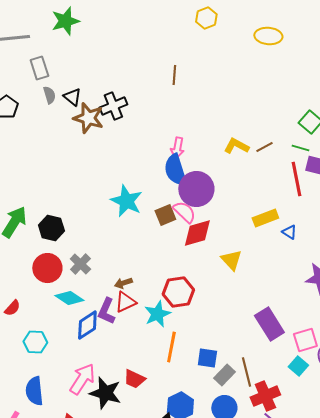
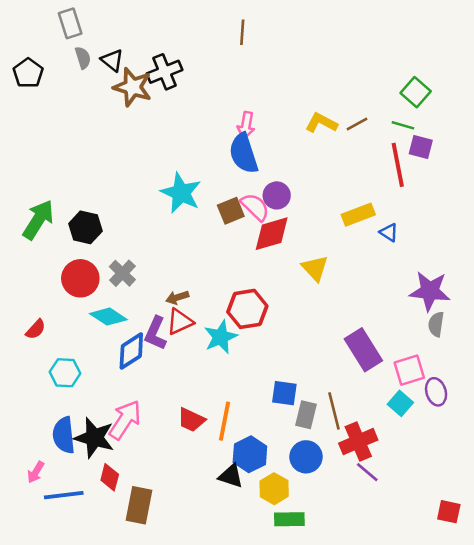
purple circle: (196, 189) -> (277, 195), moved, size x0.6
orange line: (171, 347) -> (224, 421), moved
gray rectangle: (224, 375) -> (306, 415), turned -30
black star: (105, 393) -> (94, 438), moved

